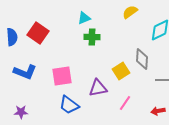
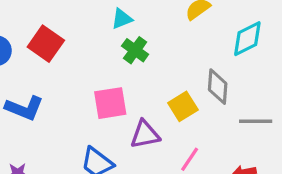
green cross: (92, 37) -> (135, 50), turned 35
pink square: (62, 76) -> (110, 103), moved

